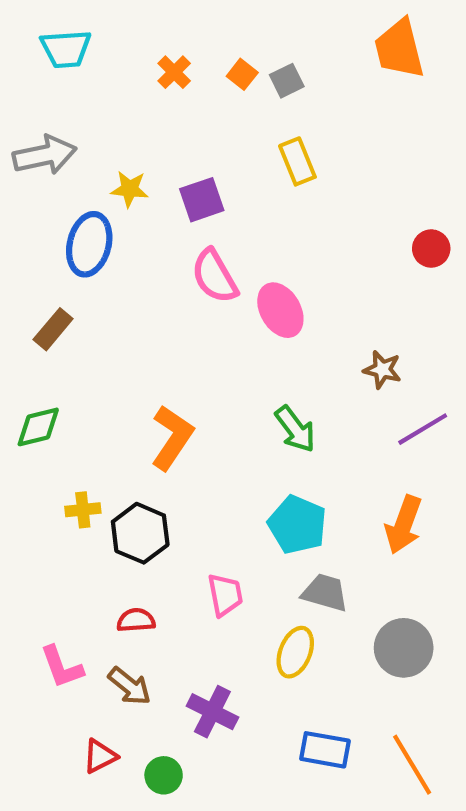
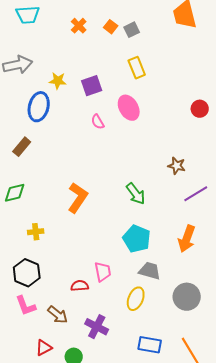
pink semicircle: (215, 276) -> (98, 122), size x0.6
pink ellipse: (280, 310) -> (129, 108), moved
black hexagon: (140, 533) -> (27, 273), moved
red semicircle: (136, 620) -> (80, 286), moved

